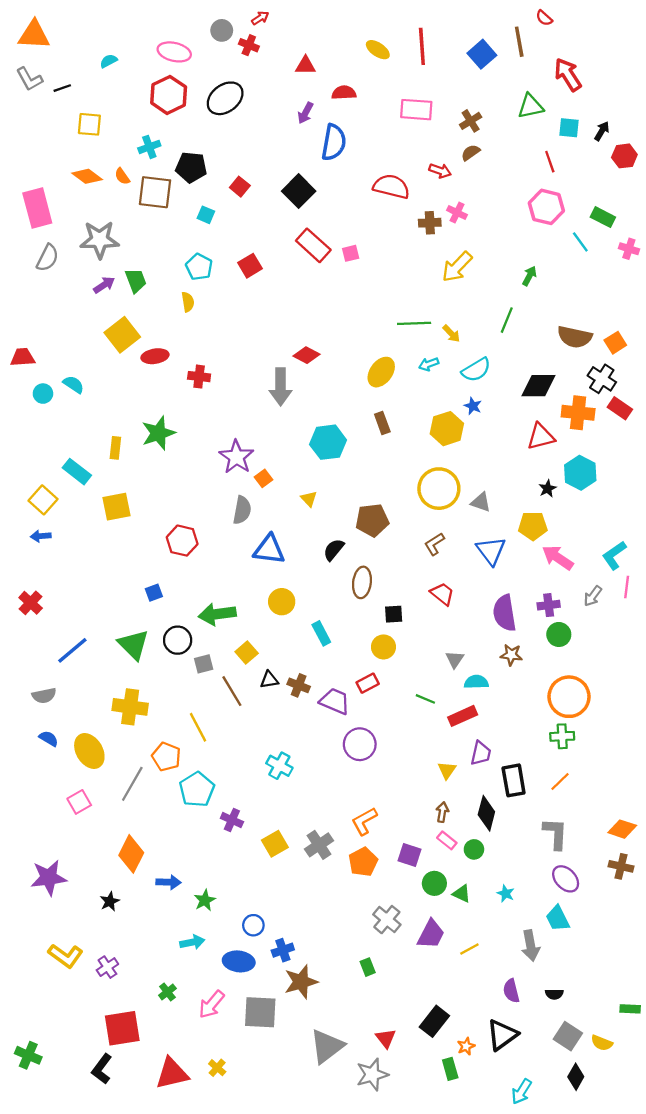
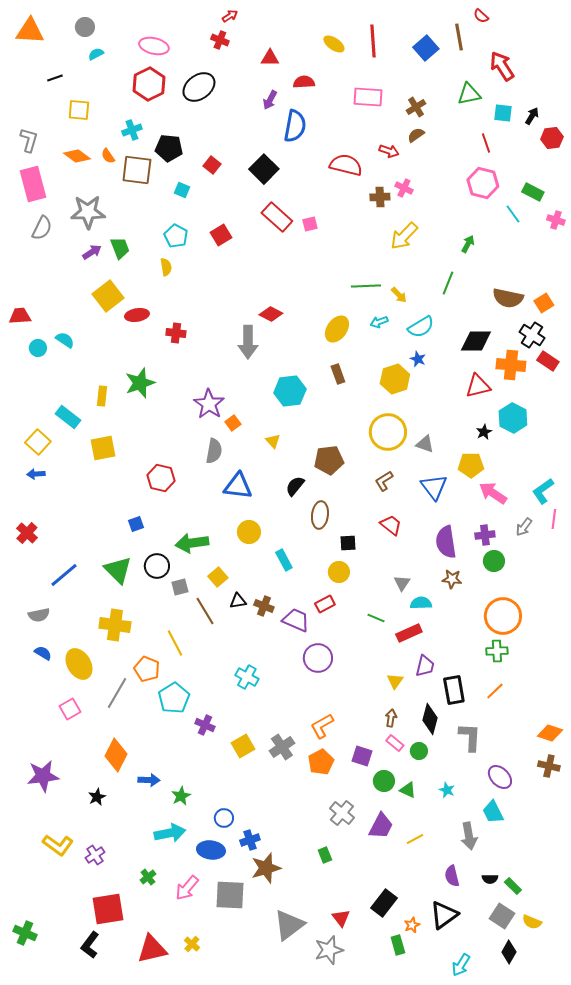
gray circle: (222, 30) -> (85, 27), moved
gray L-shape: (29, 79) -> (29, 140), moved, turned -135
gray L-shape: (555, 834) -> (470, 737), moved
cyan arrow: (192, 942) -> (170, 833), size x1.4
green rectangle: (630, 1009) -> (513, 886), moved, turned 42

